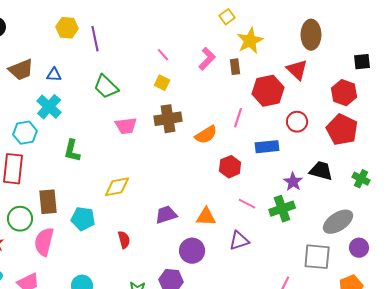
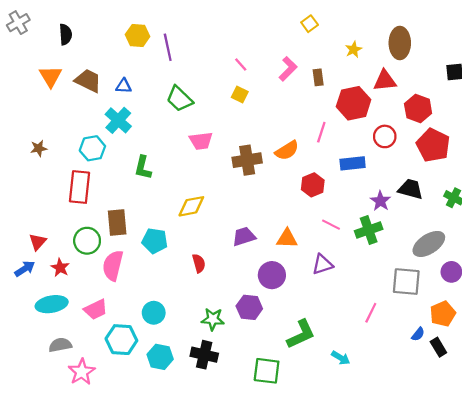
yellow star: (250, 41) -> (354, 49), moved, size x0.6
brown trapezoid: (21, 70) -> (88, 81), turned -132
red triangle: (297, 70) -> (385, 81), turned -50
red hexagon: (344, 93) -> (418, 109), moved
brown cross: (168, 119) -> (247, 160), moved

